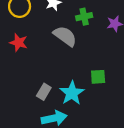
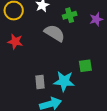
gray rectangle: (44, 92) -> (40, 82), turned -32
cyan star: (72, 93) -> (64, 81), turned -30

